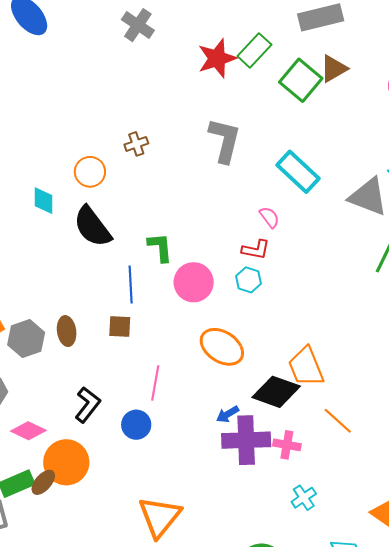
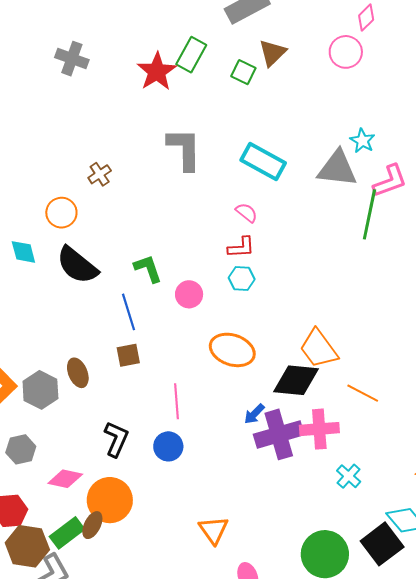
green square: (301, 80) -> (243, 72), size x0.6
pink circle: (194, 282) -> (189, 294), size x0.7
pink cross: (287, 445) -> (319, 429), size x1.4
orange triangle: (160, 517) -> (214, 530), size x0.7

